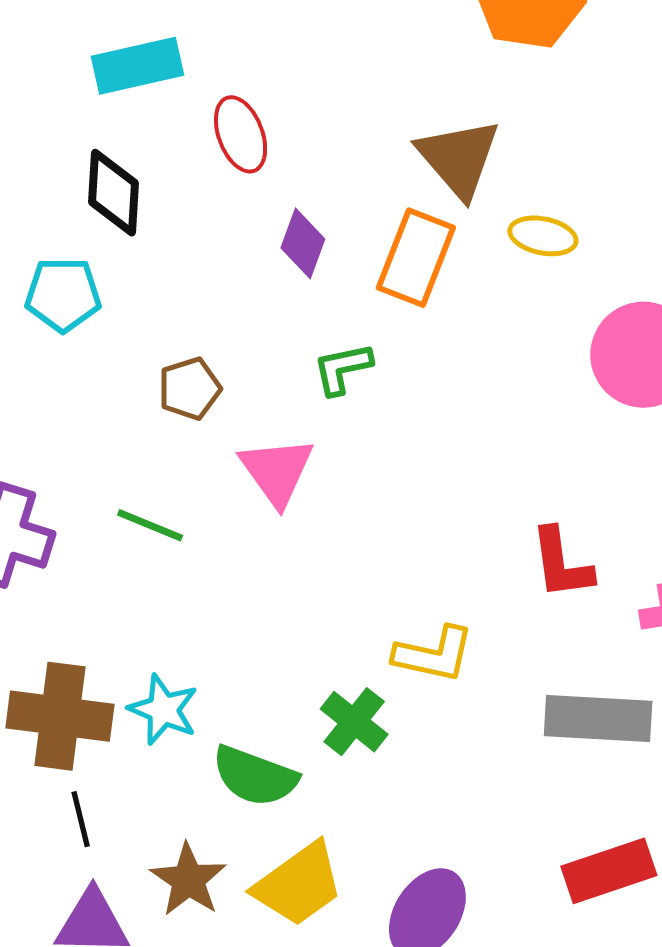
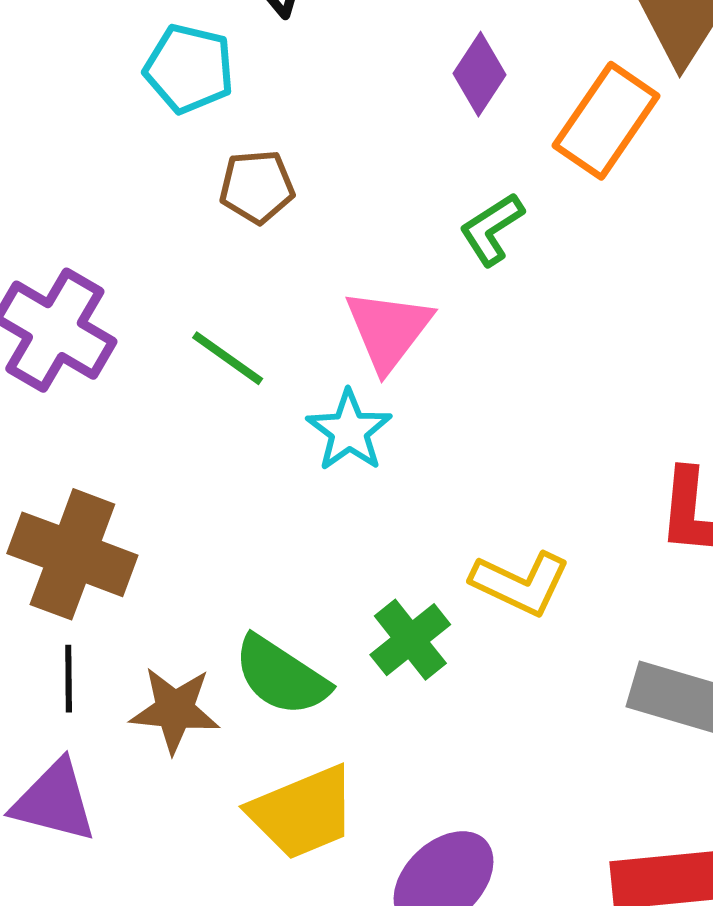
green L-shape: (342, 369) -> (492, 229), turned -34
brown pentagon: (190, 389) -> (257, 187), moved
cyan star: (163, 710) -> (349, 431), moved
brown star: (188, 880) -> (175, 710), moved, turned 30

